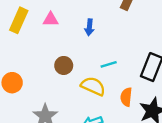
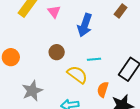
pink triangle: (51, 19) -> (54, 12), turned 40
blue arrow: (89, 27) -> (85, 25), size x1.6

